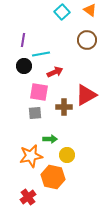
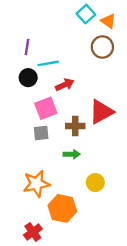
orange triangle: (90, 10) -> (108, 21), moved
cyan square: (62, 12) -> (86, 14), moved
pink square: (39, 92) -> (46, 108), turned -30
green arrow: (50, 139) -> (72, 154), moved
yellow circle: (67, 155) -> (95, 183), moved

